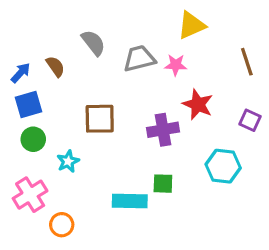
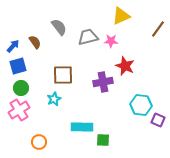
brown line: (247, 62) -> (158, 29), moved, turned 54
purple square: (250, 120) -> (158, 120), moved
cyan star: (68, 161) -> (54, 99), moved
green square: (163, 184) -> (103, 140), moved
pink cross: (30, 195) -> (19, 110), moved

